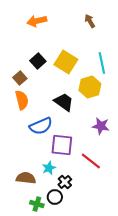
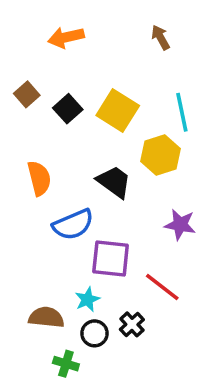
brown square: (20, 78) -> (27, 94), moved
black cross: (65, 182) -> (132, 324), moved
black circle: (55, 197) -> (95, 333), moved

